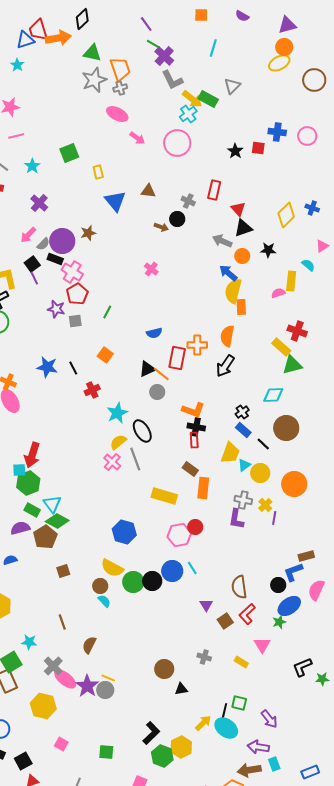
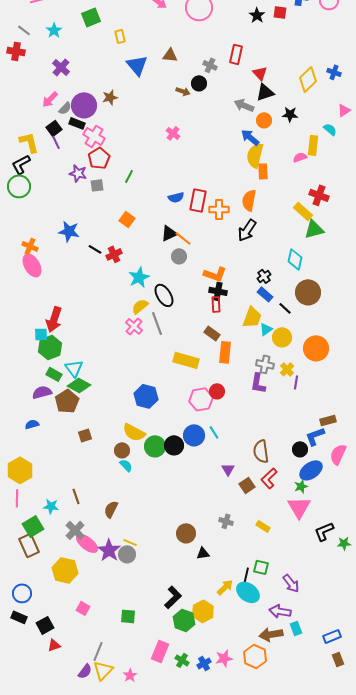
red rectangle: (177, 358) -> (198, 200), moved
black line: (73, 368) -> (95, 249), moved, turned -32
cyan diamond: (273, 395) -> (295, 259), turned -75
brown line: (62, 622) -> (76, 496), moved
pink triangle: (262, 645) -> (299, 507), moved, size x1.4

